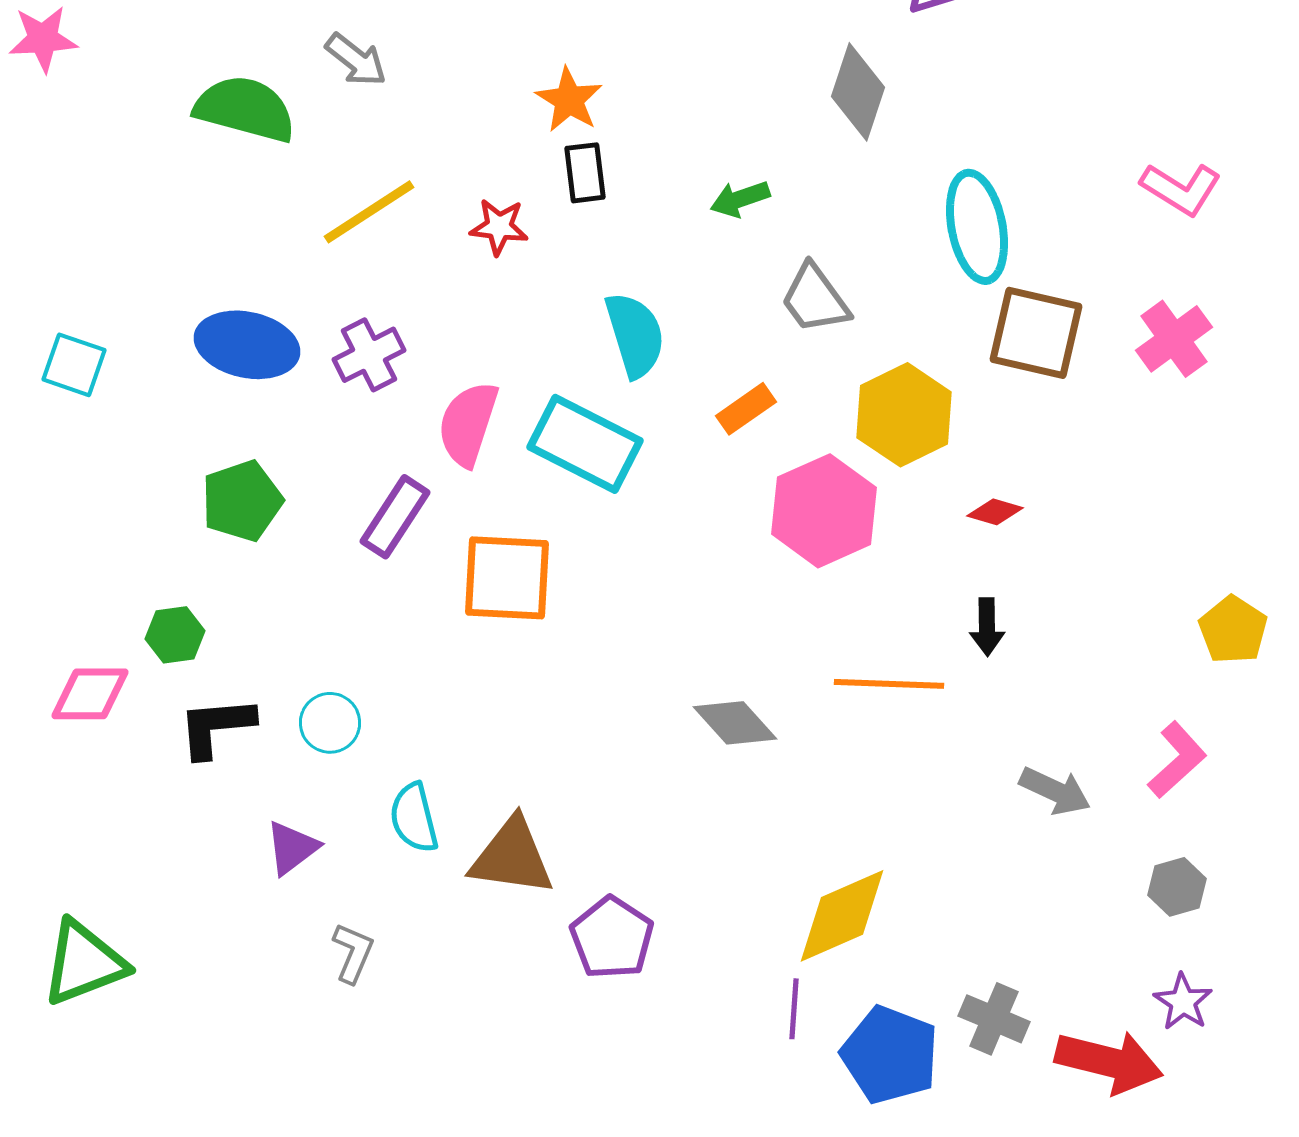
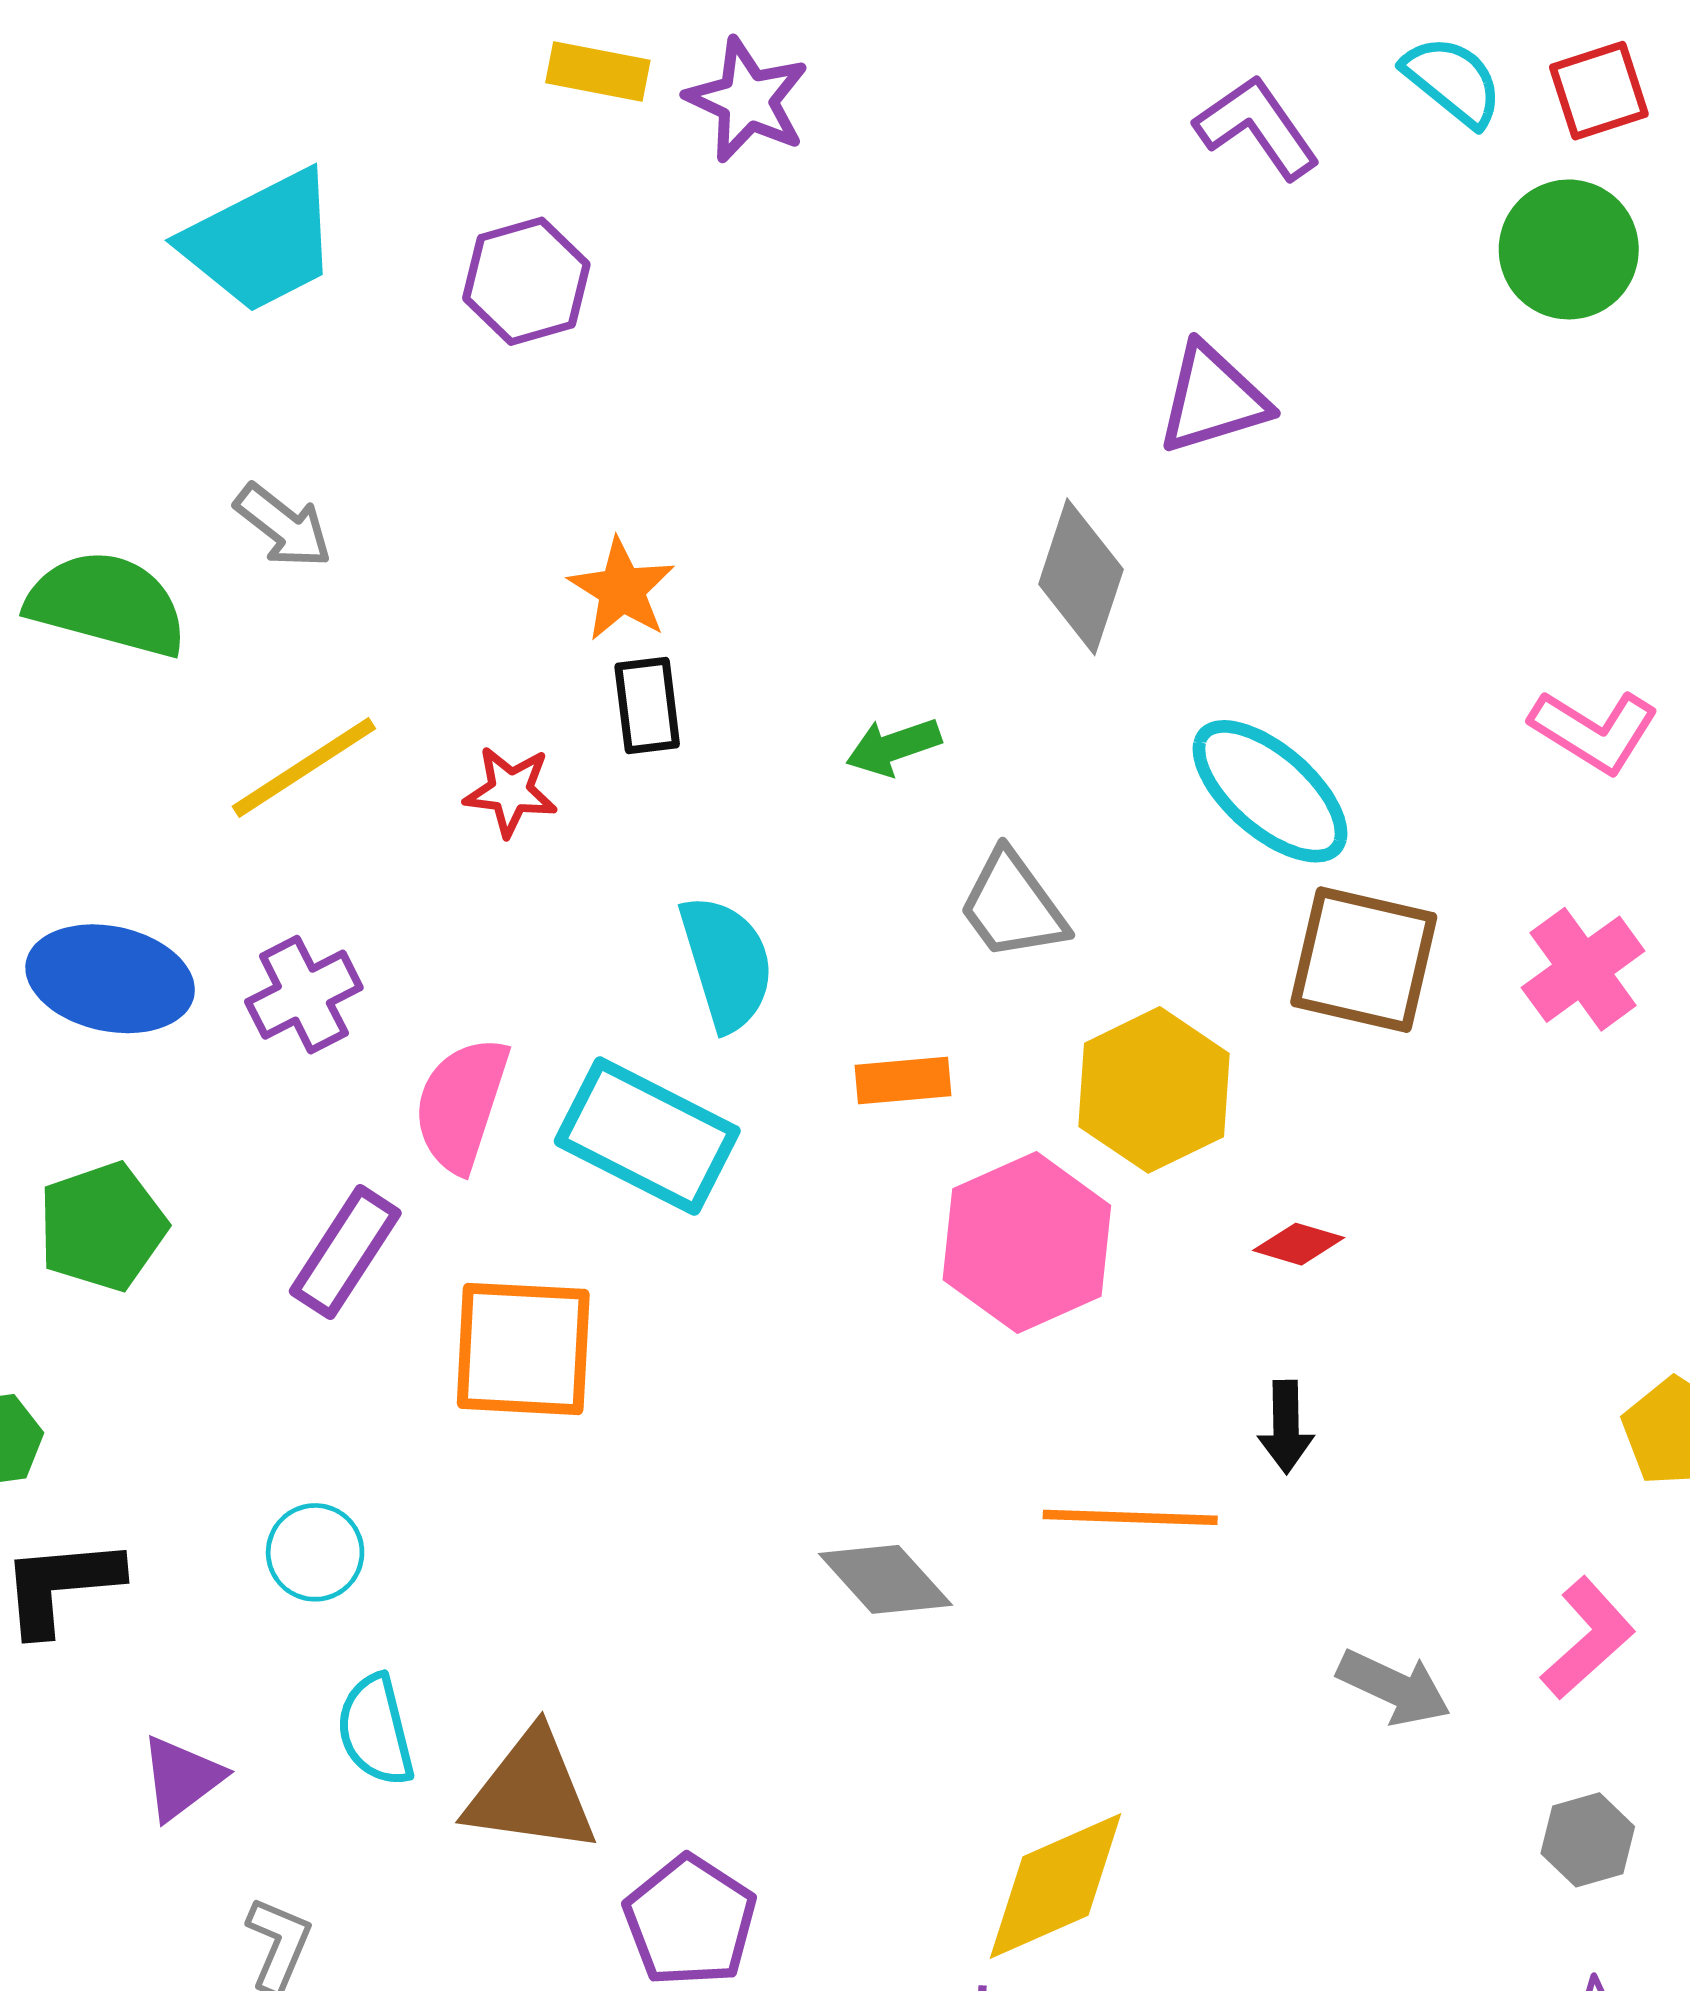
cyan ellipse: (977, 227) -> (1270, 791), turned -38
orange rectangle: (746, 409) -> (903, 1080), turned 30
cyan circle: (330, 723) -> (315, 1552), moved

